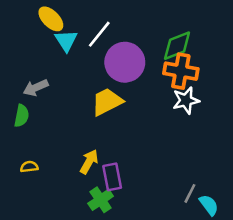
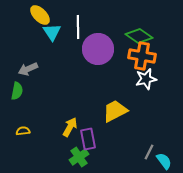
white line: (99, 34) -> (78, 27), turned -40
green diamond: (177, 46) -> (139, 36), turned 56
yellow trapezoid: (107, 102) -> (115, 111), moved

